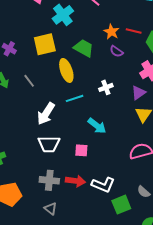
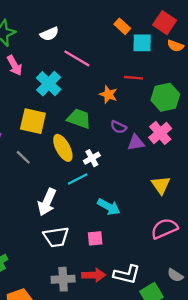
red line: (134, 31) -> (133, 78), moved
yellow square: (45, 44) -> (33, 121), turned 35
purple semicircle: (116, 51) -> (118, 127), moved
gray line: (29, 81) -> (23, 157), moved
white cross: (106, 87) -> (92, 158), moved
purple triangle: (138, 93) -> (136, 143), moved, turned 35

